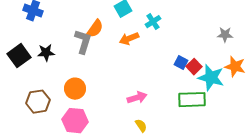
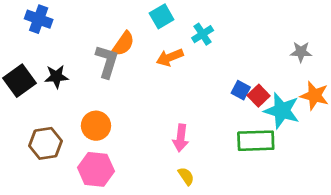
pink arrow: (137, 98) -> (181, 138), turned 114

